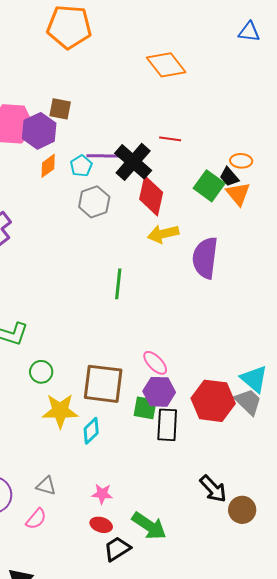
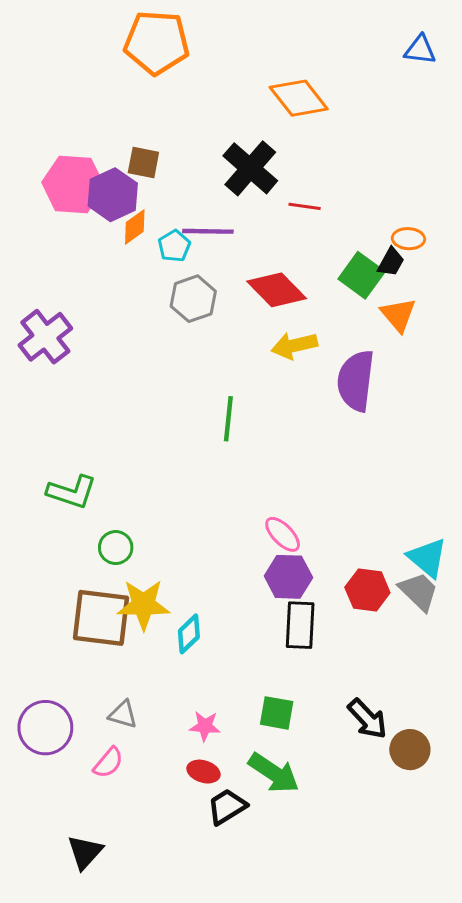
black cross: (133, 162) -> (250, 168), moved
orange diamond: (48, 166) -> (135, 227), moved
black trapezoid: (229, 177) -> (391, 262), turned -110
orange triangle: (238, 194) -> (398, 315), moved
red diamond: (151, 196) -> (277, 290), turned -57
brown square: (103, 384) -> (101, 618), moved
red hexagon: (213, 401) -> (367, 590), size x0.7
green square: (145, 408) -> (277, 713), moved

